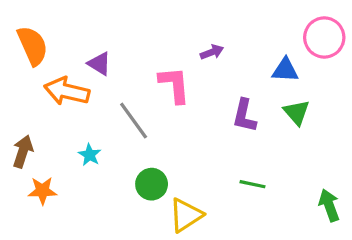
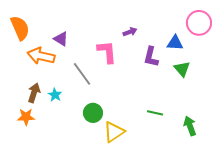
purple L-shape: (244, 116) -> (151, 57), moved
brown arrow: (23, 152) -> (34, 93), moved
green arrow: (329, 205) -> (190, 126), moved

